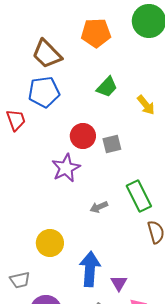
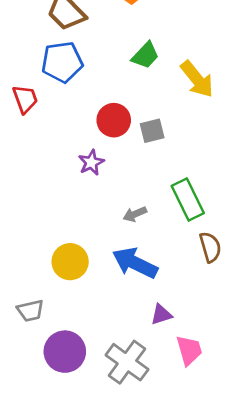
yellow arrow: (146, 105) -> (197, 79), size x1.4
purple star: (66, 168) -> (91, 162), size x0.7
blue arrow: (90, 269) -> (135, 263), moved, turned -68
purple triangle: (119, 283) -> (161, 315), turned 42

